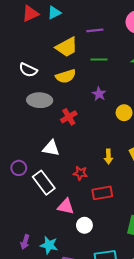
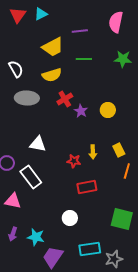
red triangle: (30, 14) -> (18, 15), turned -30
white semicircle: (28, 70) -> (16, 69), turned -144
purple star: (99, 94) -> (81, 111), moved
red cross: (69, 117) -> (65, 99), moved
red star: (80, 173) -> (74, 161), moved
pink triangle: (66, 207) -> (13, 201), moved

